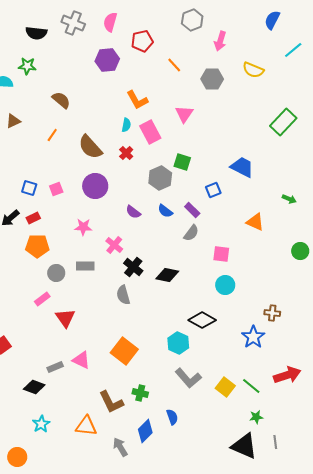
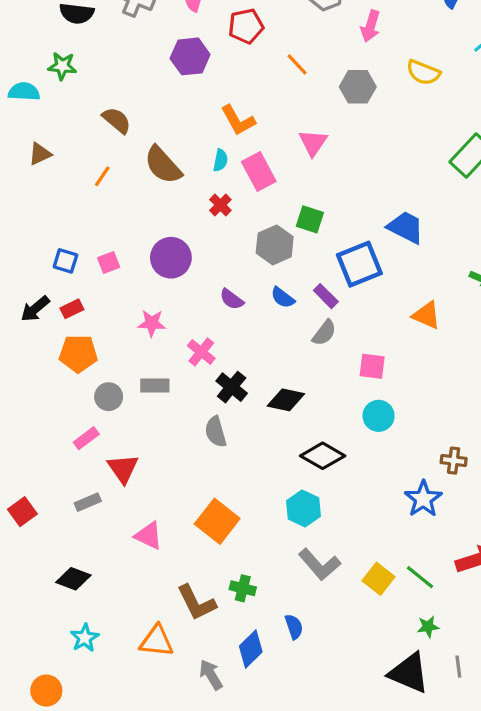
brown semicircle: (90, 147) -> (163, 165), moved
blue square: (213, 190) -> (359, 264), size x1.8
black diamond: (202, 320) -> (323, 456), moved
gray rectangle: (55, 367) -> (88, 502), moved

